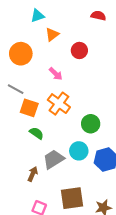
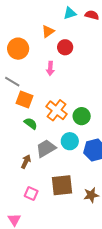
cyan triangle: (38, 16) -> (70, 13), moved
red circle: (79, 50) -> (65, 47), moved
pink arrow: (56, 74) -> (50, 68), turned 48
orange cross: (59, 104) -> (57, 110), moved

